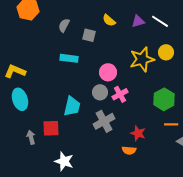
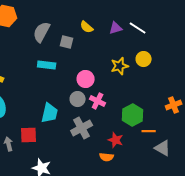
gray semicircle: (64, 25) -> (42, 32), size x1.5
yellow star: (142, 59) -> (120, 66), size x0.7
pink cross: (120, 94) -> (98, 101), turned -35
green hexagon: (164, 99) -> (133, 115), moved

